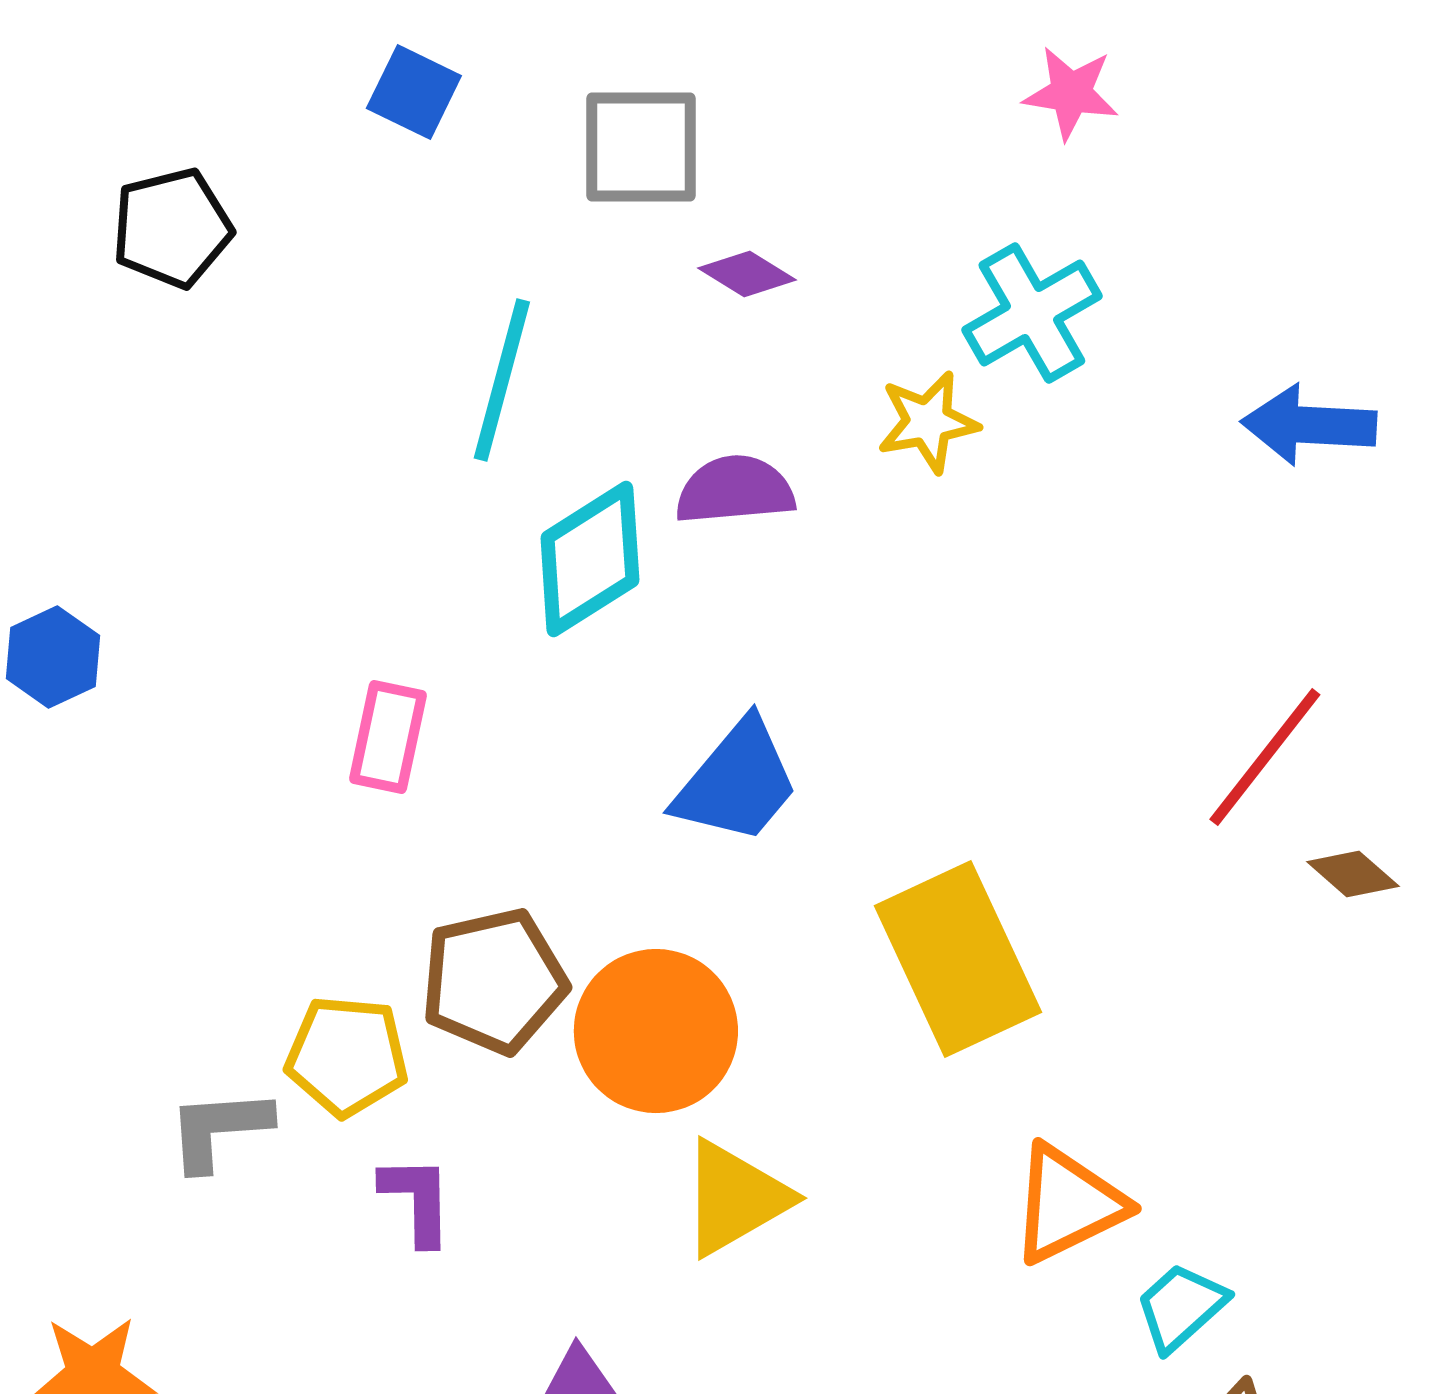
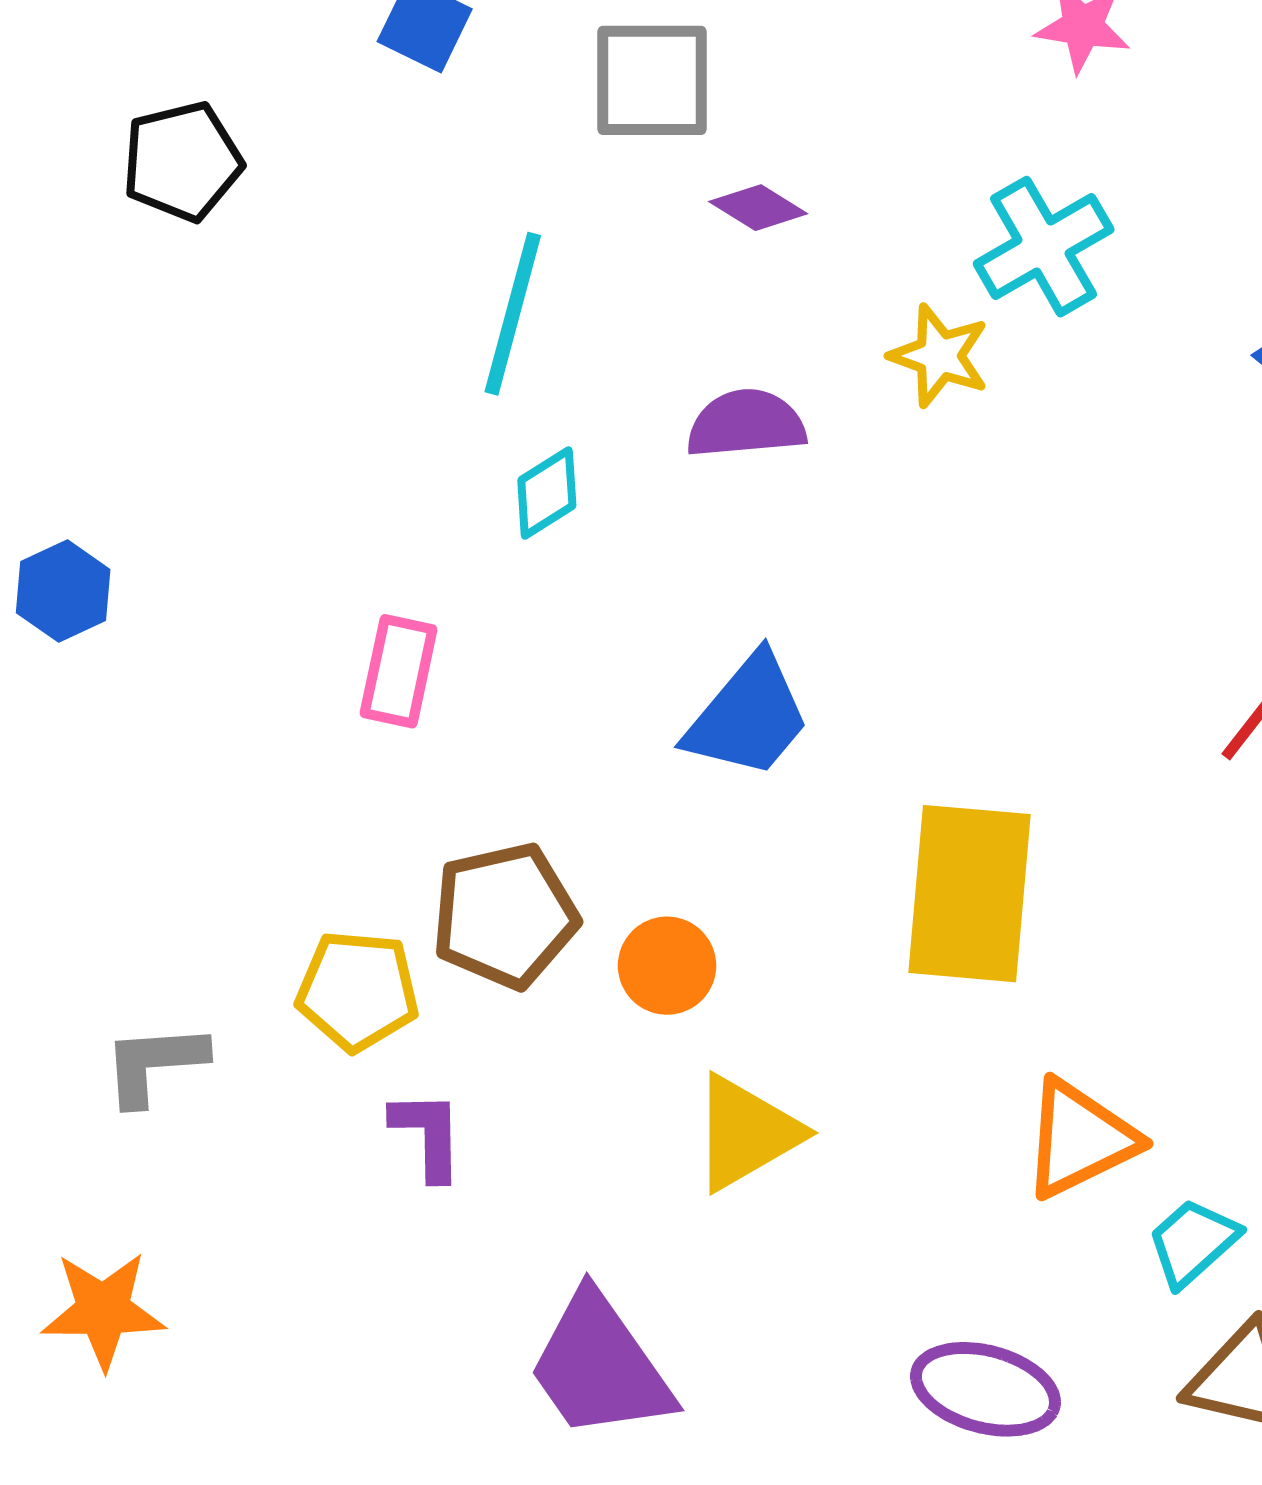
yellow star: (928, 422) -> (939, 356), turned 30
cyan diamond: (590, 559) -> (547, 493), moved, size x0.6
yellow rectangle: (958, 959) -> (969, 894), turned 30
orange circle: (656, 1031) -> (667, 966), size x0.6
gray L-shape: (219, 1129) -> (154, 1064), moved

